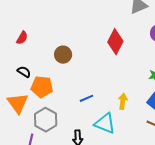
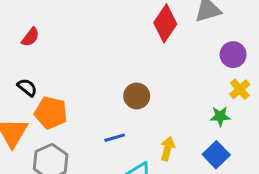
red diamond: (115, 42) -> (165, 23), moved
brown circle: (63, 55) -> (137, 96), moved

